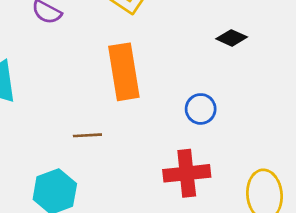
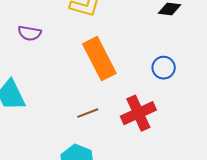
red cross: (187, 173) -> (138, 113), moved

